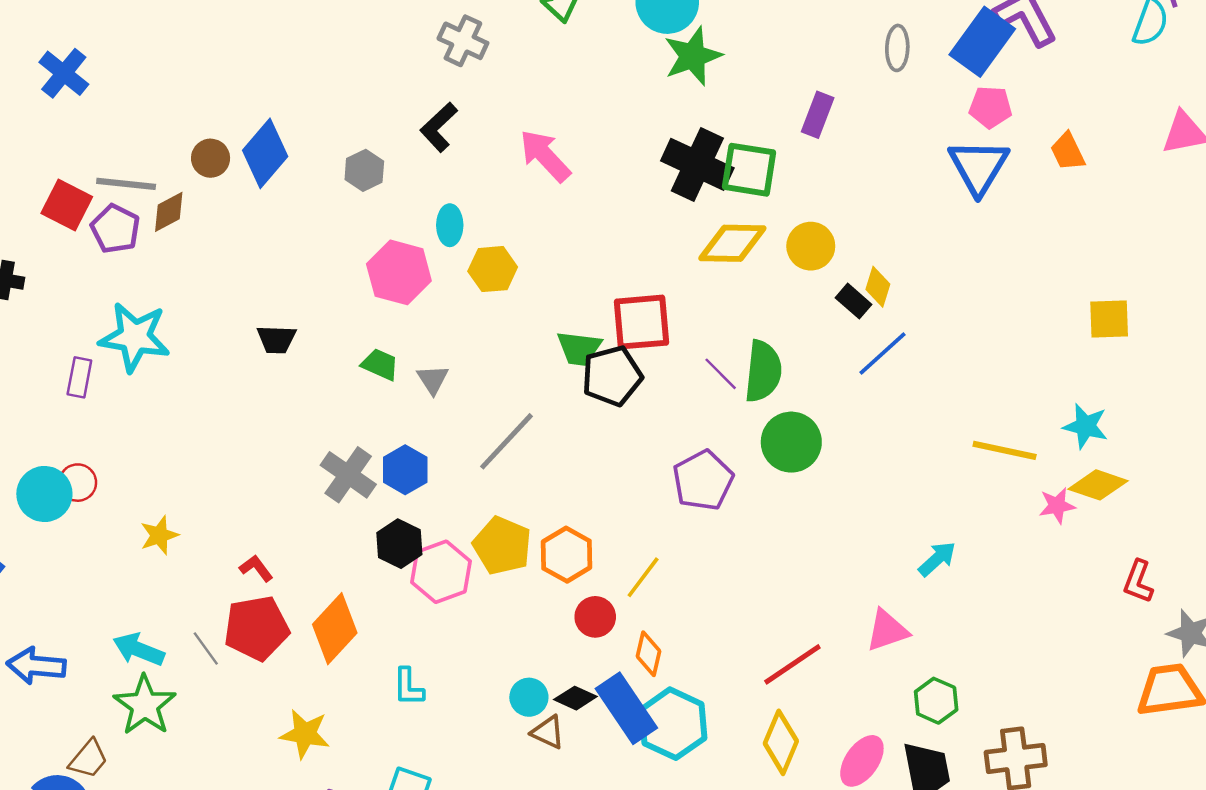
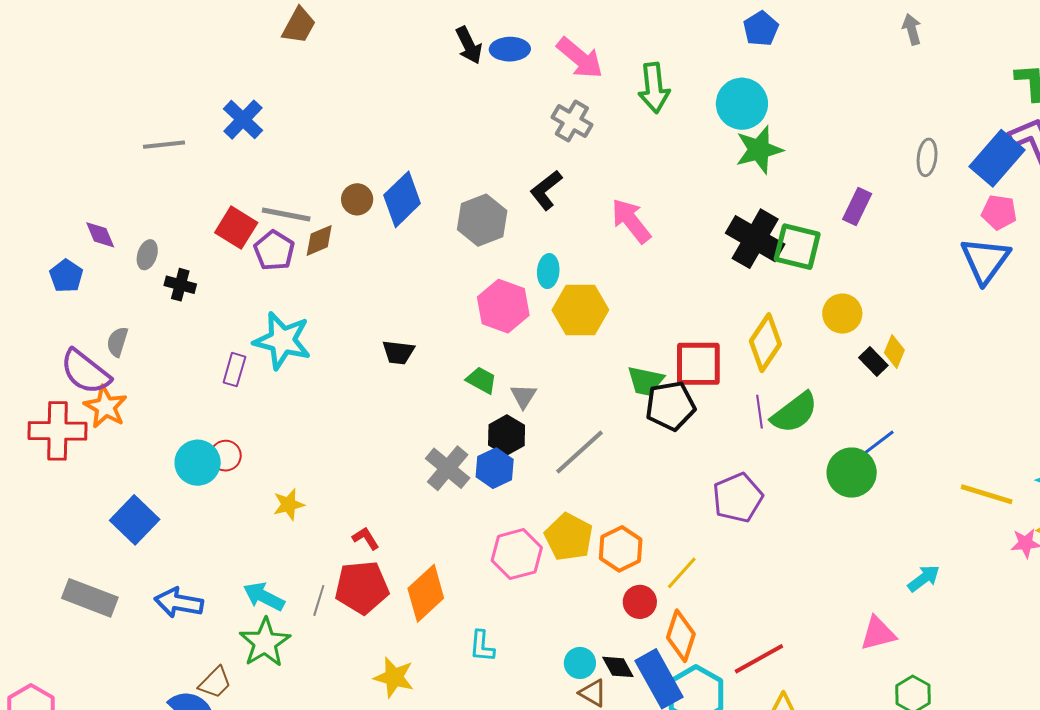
gray hexagon: (364, 170) -> (482, 220), size x1.5
yellow diamond: (732, 243) -> (765, 343), moved, turned -62
yellow hexagon: (493, 269) -> (580, 310), size x1.4
blue line: (882, 353) -> (874, 446), moved
green semicircle: (763, 371) -> (794, 413), turned 42
purple line: (721, 374) -> (759, 412), turned 32
green circle: (791, 442) -> (852, 473), moved
black hexagon: (399, 544) -> (507, 435), moved
gray line: (206, 648) -> (319, 600), turned 48
orange diamond: (649, 654) -> (681, 636), size x1.4
red line: (792, 664) -> (759, 659), moved
black diamond: (575, 698) -> (618, 667), turned 32

